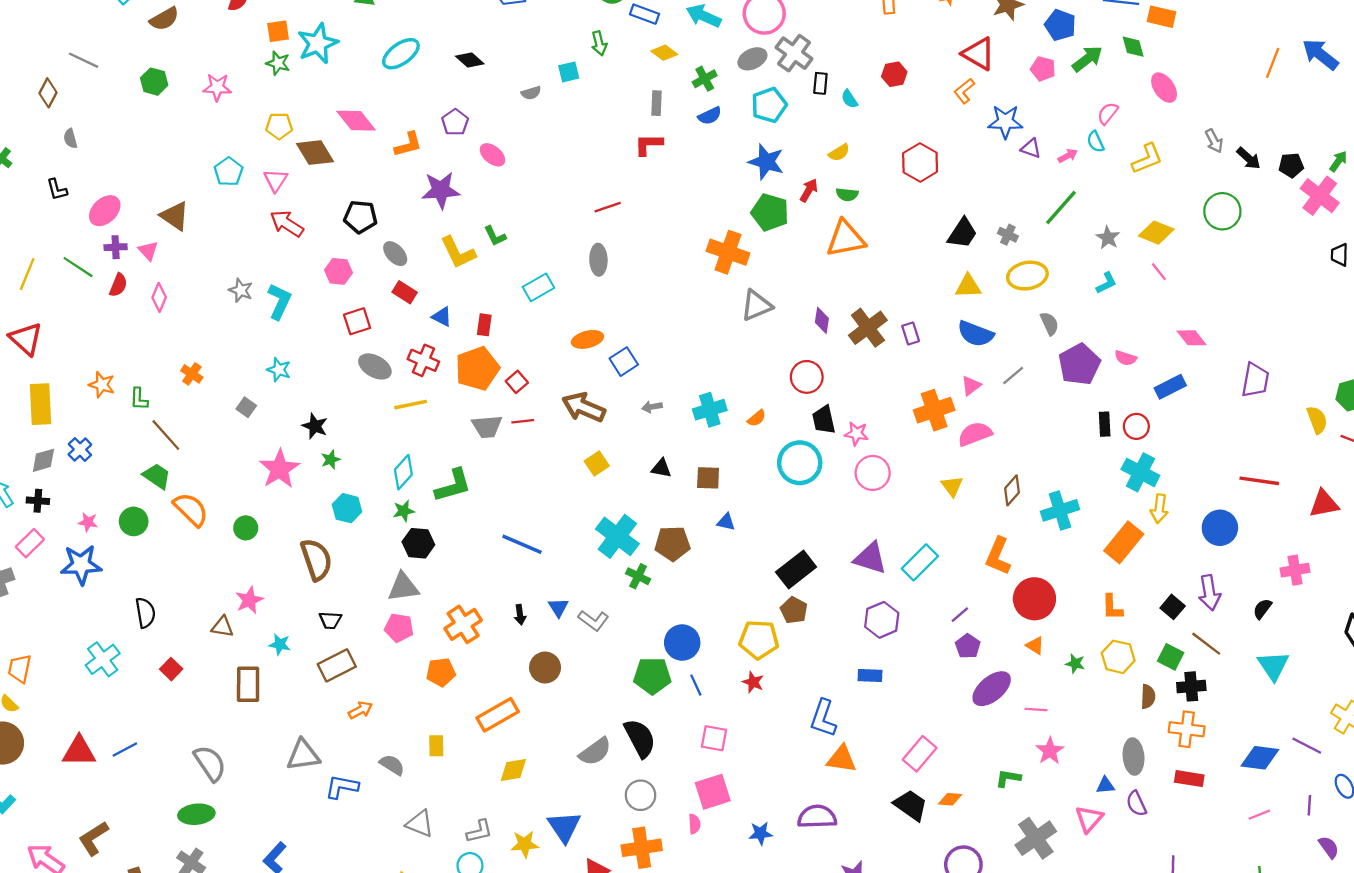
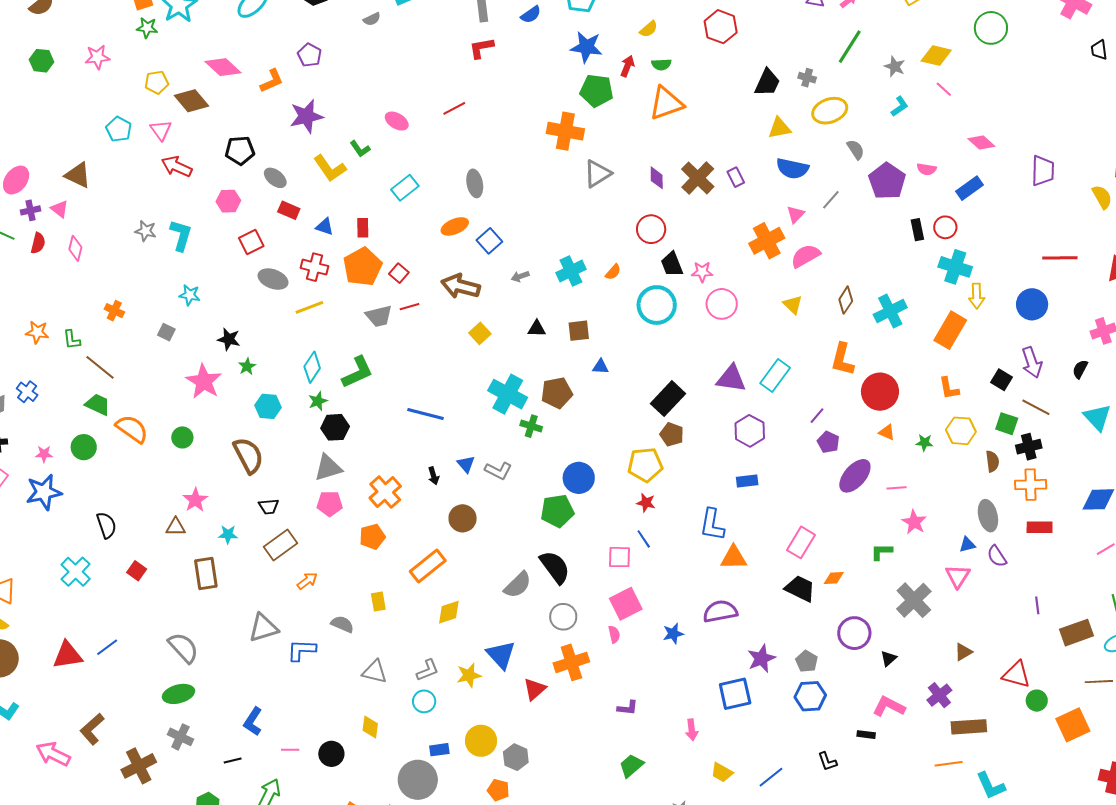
pink ellipse: (492, 155) -> (397, 121), moved
gray ellipse: (598, 260) -> (475, 183), moved
blue line: (696, 685) -> (644, 539), moved

